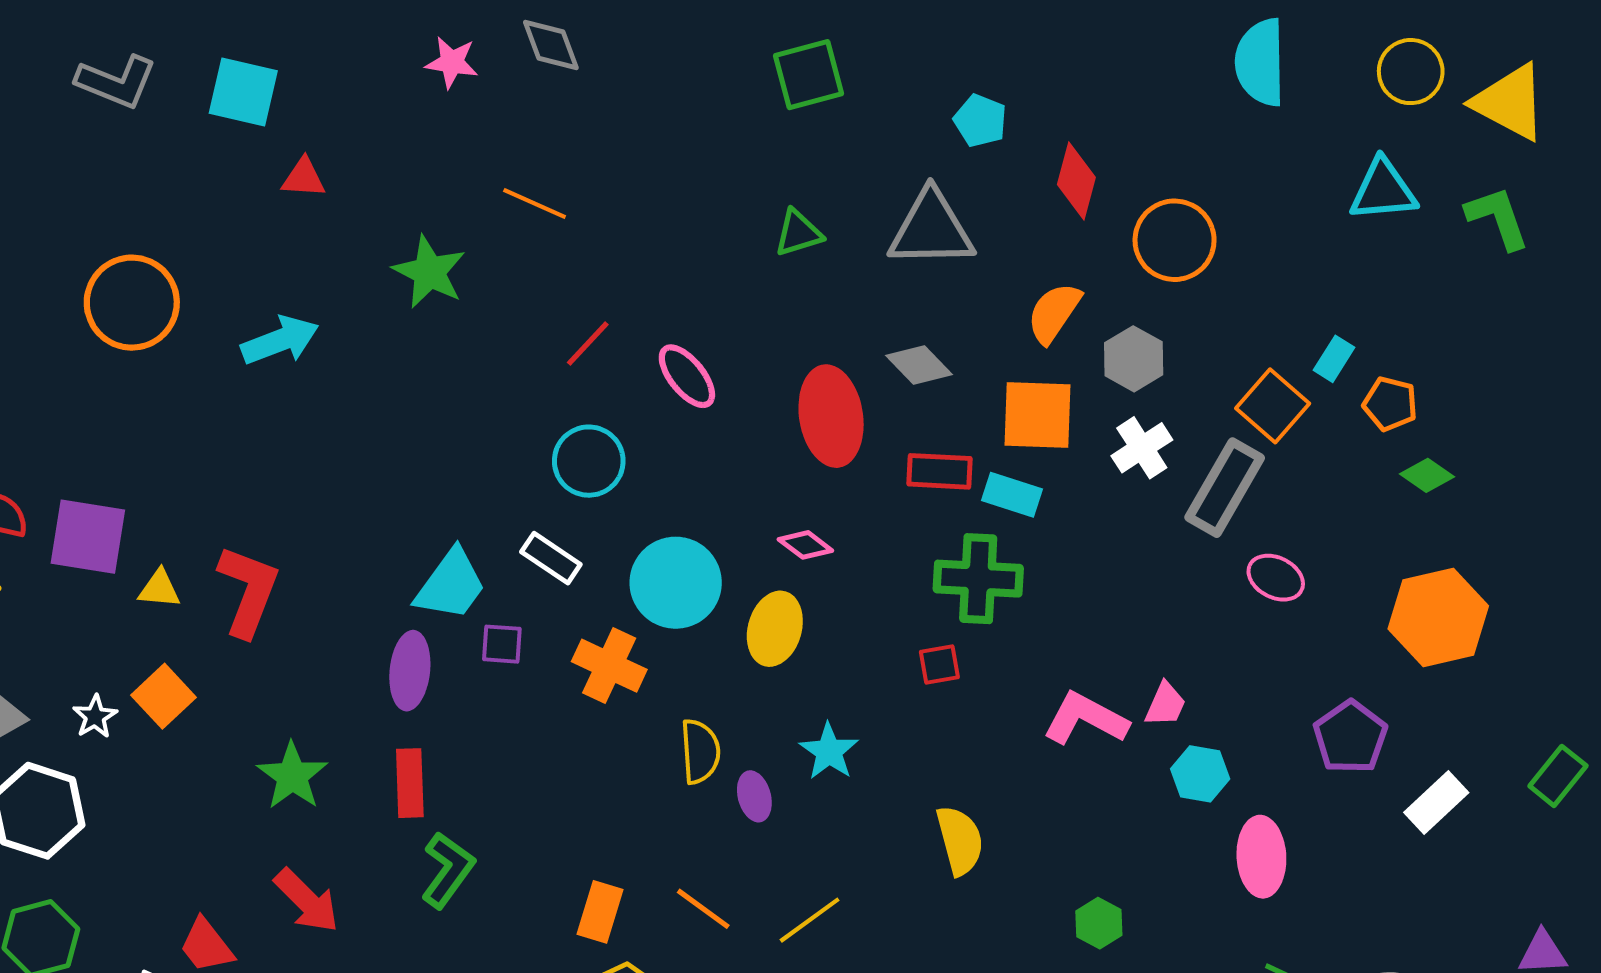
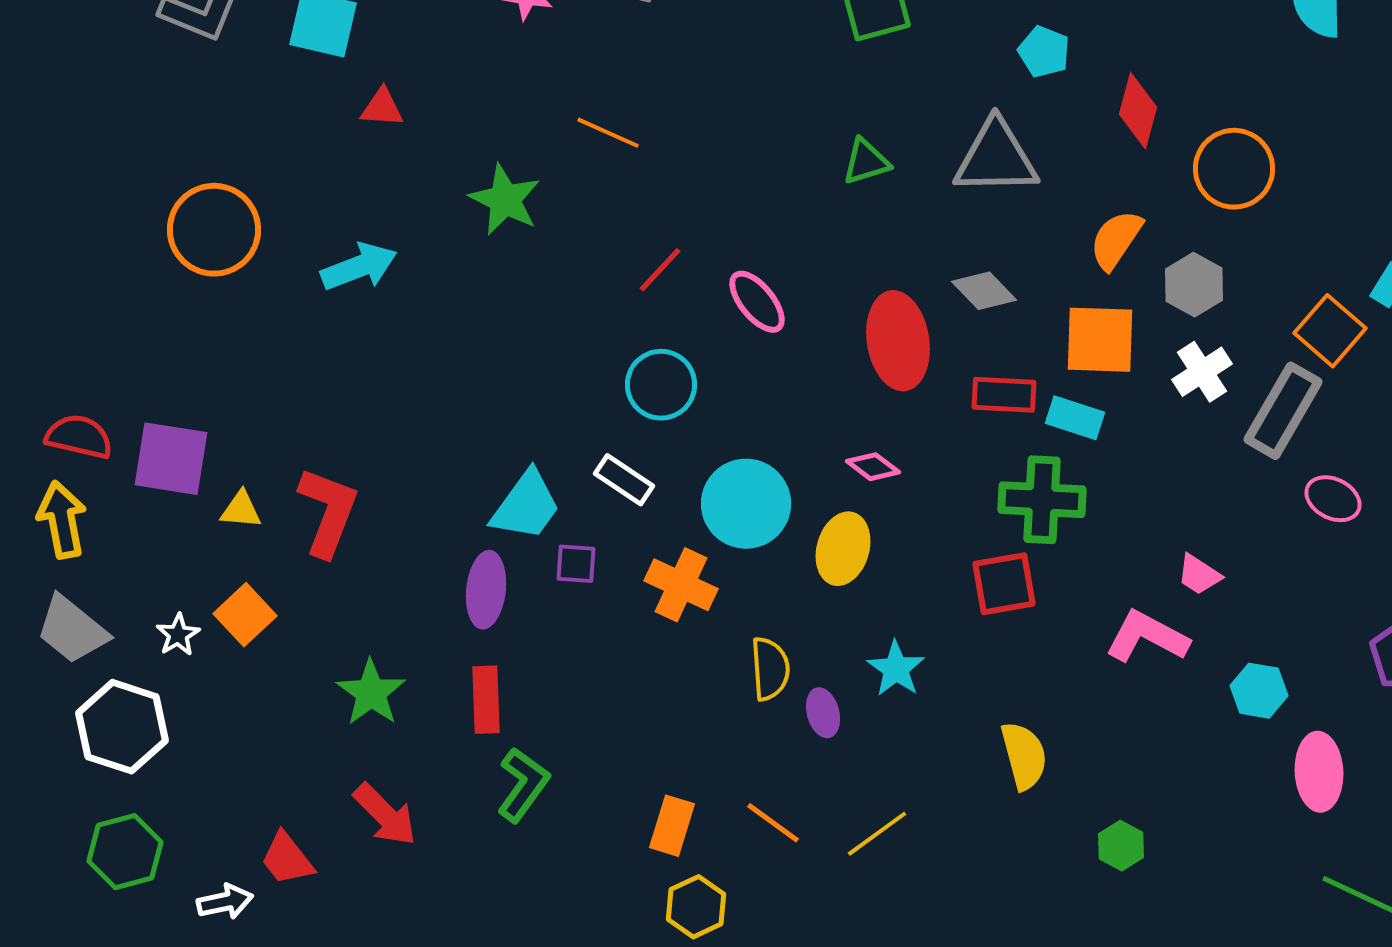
red square: (939, 664) -> (1004, 584), size x1.6
pink trapezoid: (1165, 704) -> (1199, 575), moved, turned 99
green hexagon: (1099, 923) -> (1121, 846), moved

